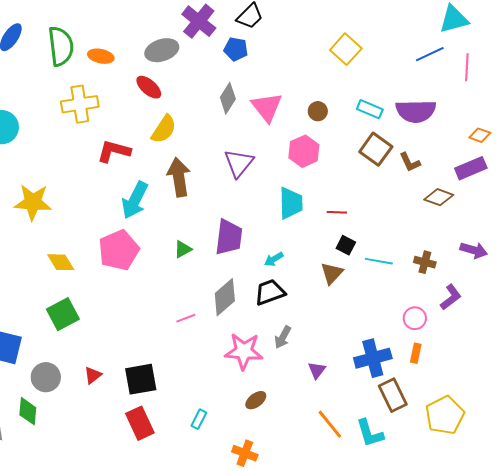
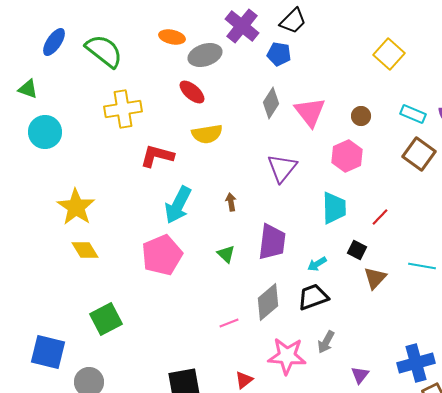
green semicircle: (61, 46) -> (104, 51), turned -45
orange ellipse: (101, 56) -> (172, 37), moved
yellow semicircle: (164, 129) -> (207, 134), turned 48
brown arrow: (179, 177) -> (231, 202), moved, size x0.5
yellow star: (33, 202) -> (76, 207), turned 30
red line: (337, 212) -> (380, 217), turned -48
black square: (346, 245) -> (357, 250), moved
green triangle: (183, 249) -> (226, 254), turned -48
yellow diamond: (61, 262) -> (85, 250), moved
red triangle: (93, 375) -> (244, 380), moved

